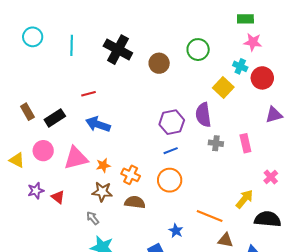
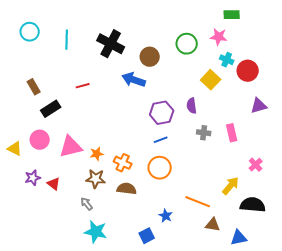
pink star: (253, 42) -> (219, 37), moved
brown rectangle: (27, 112) -> (34, 87), moved
purple semicircle: (203, 115) -> (192, 106), size x0.7
blue arrow: (98, 124) -> (134, 80), moved

